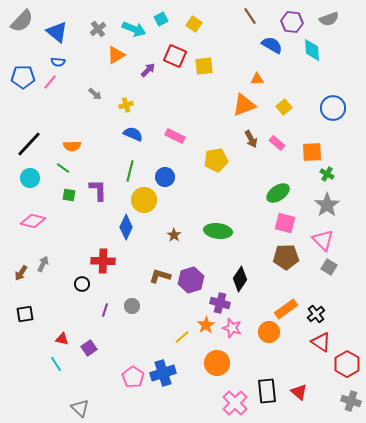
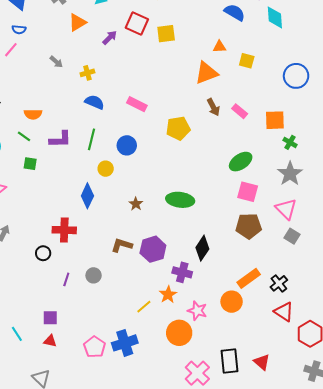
yellow square: (284, 107) -> (247, 61), moved, turned -35
purple L-shape: (98, 190) -> (60, 139), moved, turned 90
yellow circle: (144, 200) -> (106, 169), size x0.6
pink star: (232, 328) -> (197, 311), moved
red triangle: (62, 339) -> (50, 341), moved
purple square: (89, 348) -> (50, 318), turned 35

